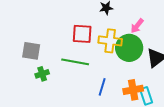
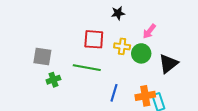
yellow cross: (110, 41) -> (122, 46), size x0.7
green circle: (129, 48) -> (141, 53), size x0.7

